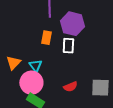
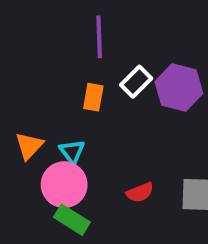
purple hexagon: (72, 24) -> (179, 87), moved
white rectangle: (68, 46) -> (136, 82), moved, turned 42

